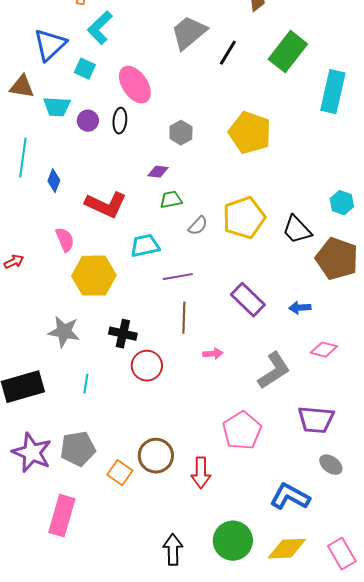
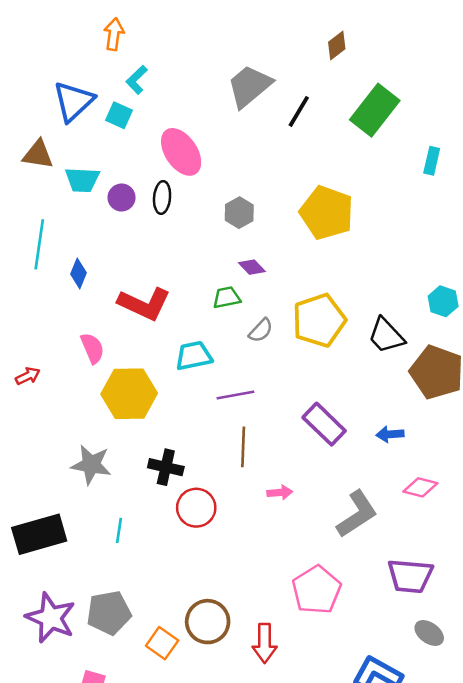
cyan L-shape: (100, 28) -> (137, 80), size x0.7
cyan square: (85, 69) -> (119, 115), moved
cyan rectangle: (333, 92) -> (432, 161), size x0.5
purple diamond: (158, 172) -> (252, 267), moved, turned 40

